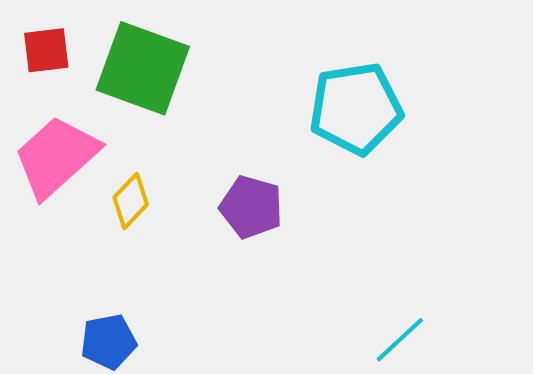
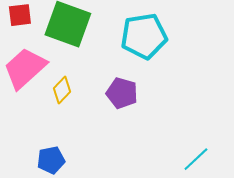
cyan pentagon: (356, 109) -> (144, 36), moved

